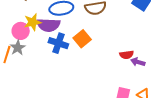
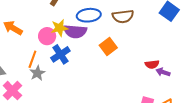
blue cross: (58, 43) -> (60, 54), moved, turned 36
gray star: (18, 48) -> (37, 73), moved

